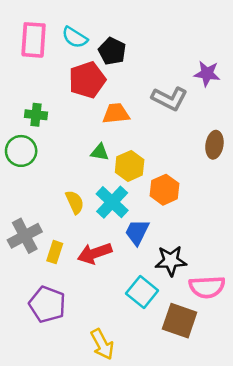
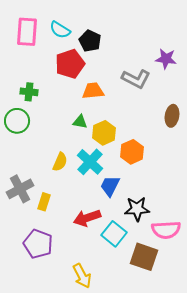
yellow semicircle: (75, 202) -> (60, 162), turned 48
red arrow: (95, 253) -> (87, 218), moved

